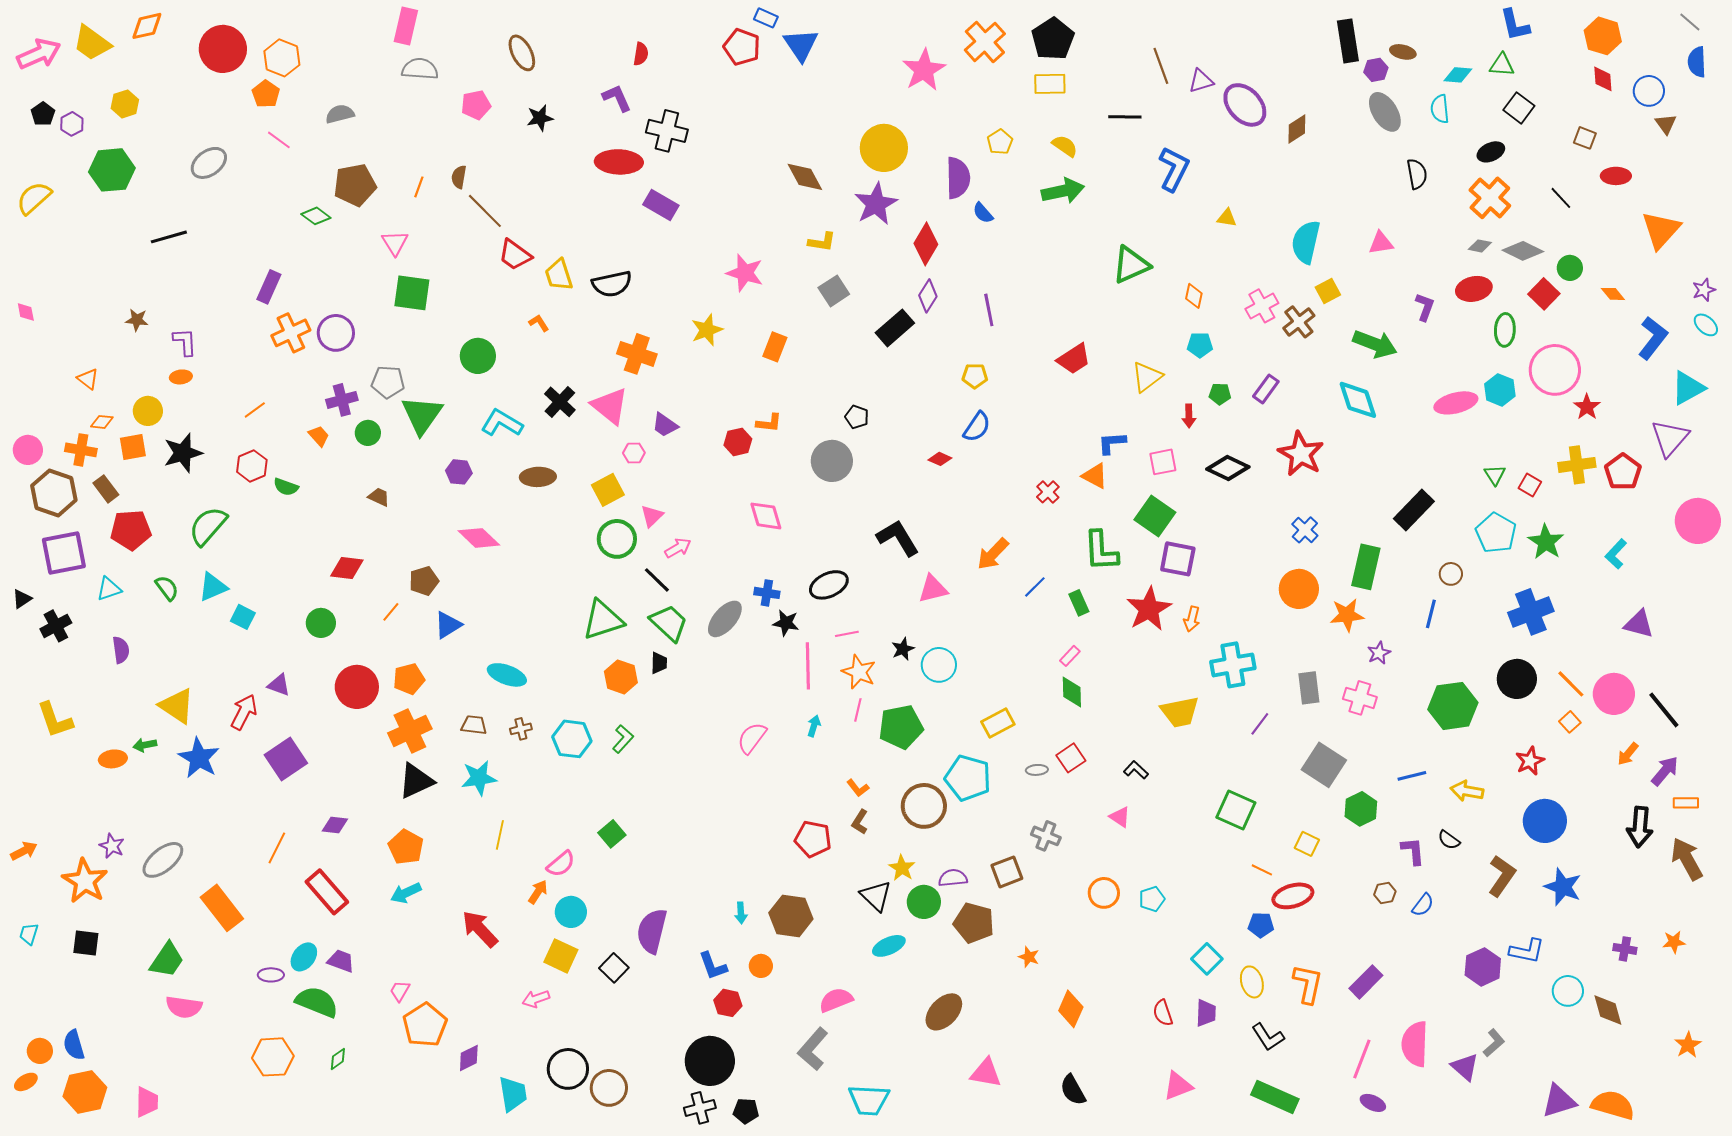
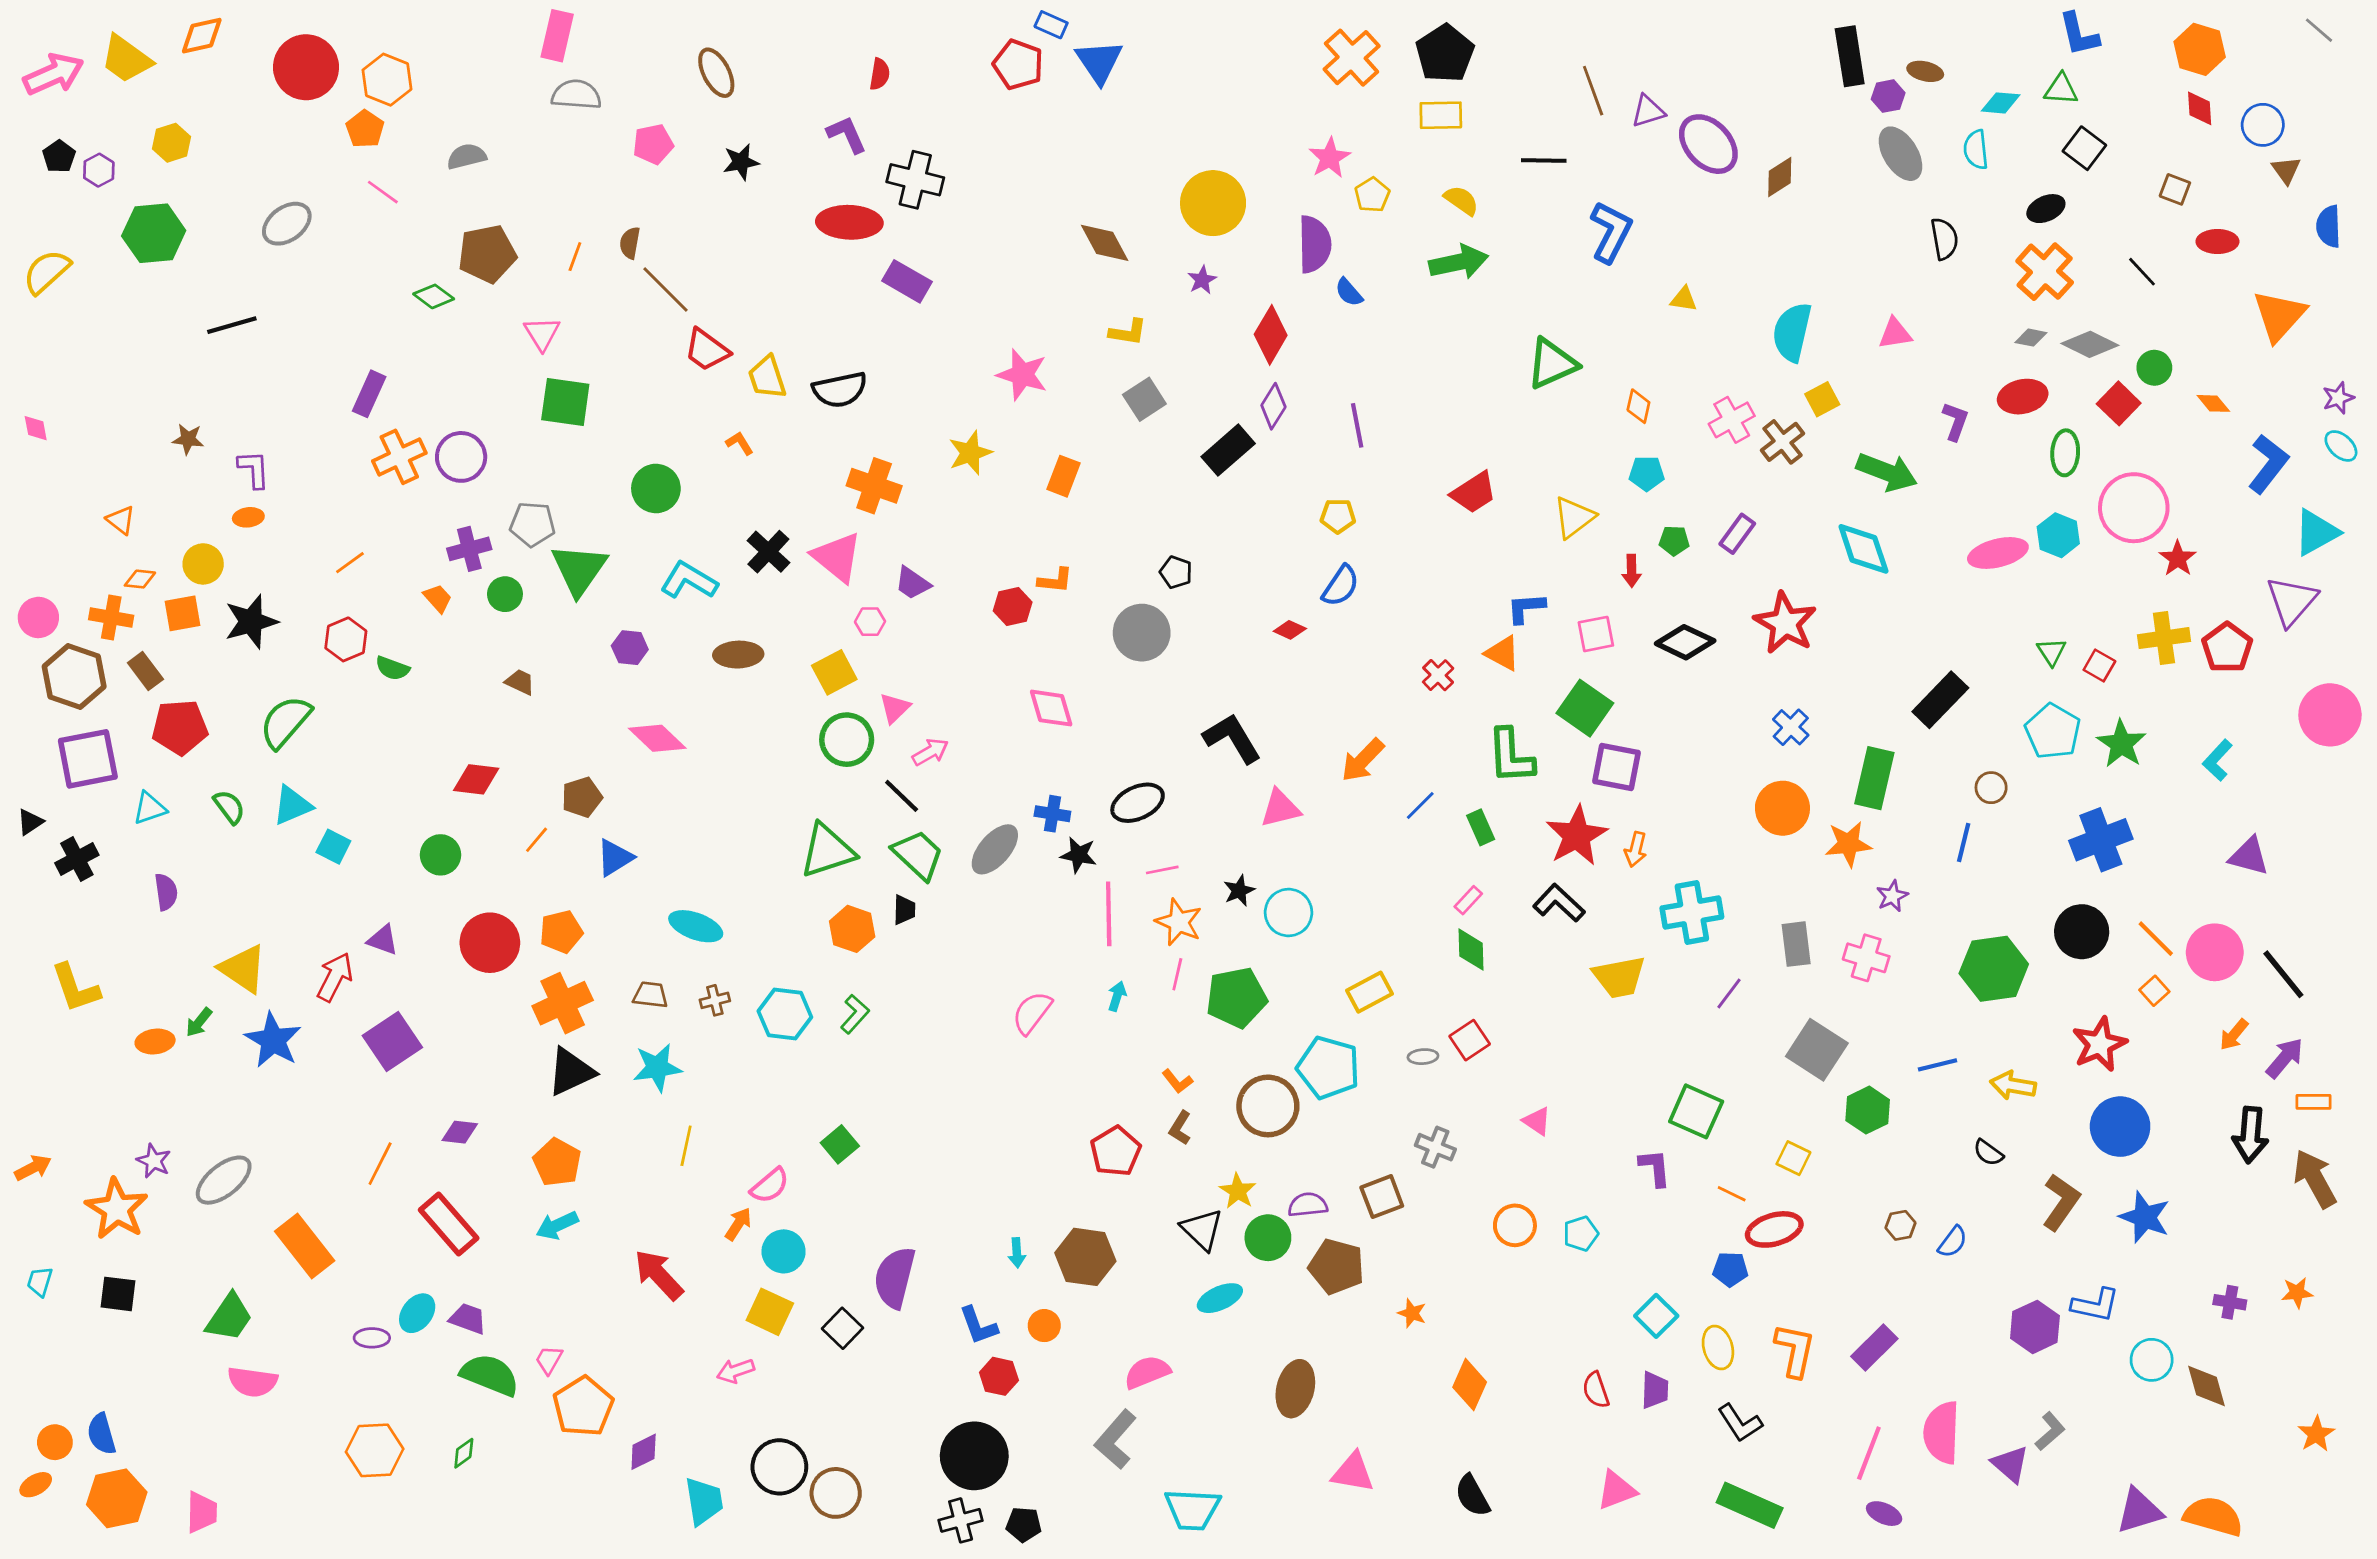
blue semicircle: (1697, 62) -> (2329, 226), moved
pink star: (924, 70) -> (1330, 158), moved, size x0.7
purple star: (876, 204) -> (1202, 280), size x0.5
green arrow: (145, 745) -> (199, 1022), turned -40
red star: (1530, 761) -> (2099, 1044), size x1.4
black L-shape: (1136, 770) -> (1559, 903), moved, size x1.5
red pentagon: (813, 839) -> (1116, 1151), turned 30
purple L-shape: (1413, 851) -> (1655, 1168), moved
green semicircle: (317, 1002) -> (490, 1375), moved
brown ellipse: (944, 1012) -> (1295, 1389), turned -30

